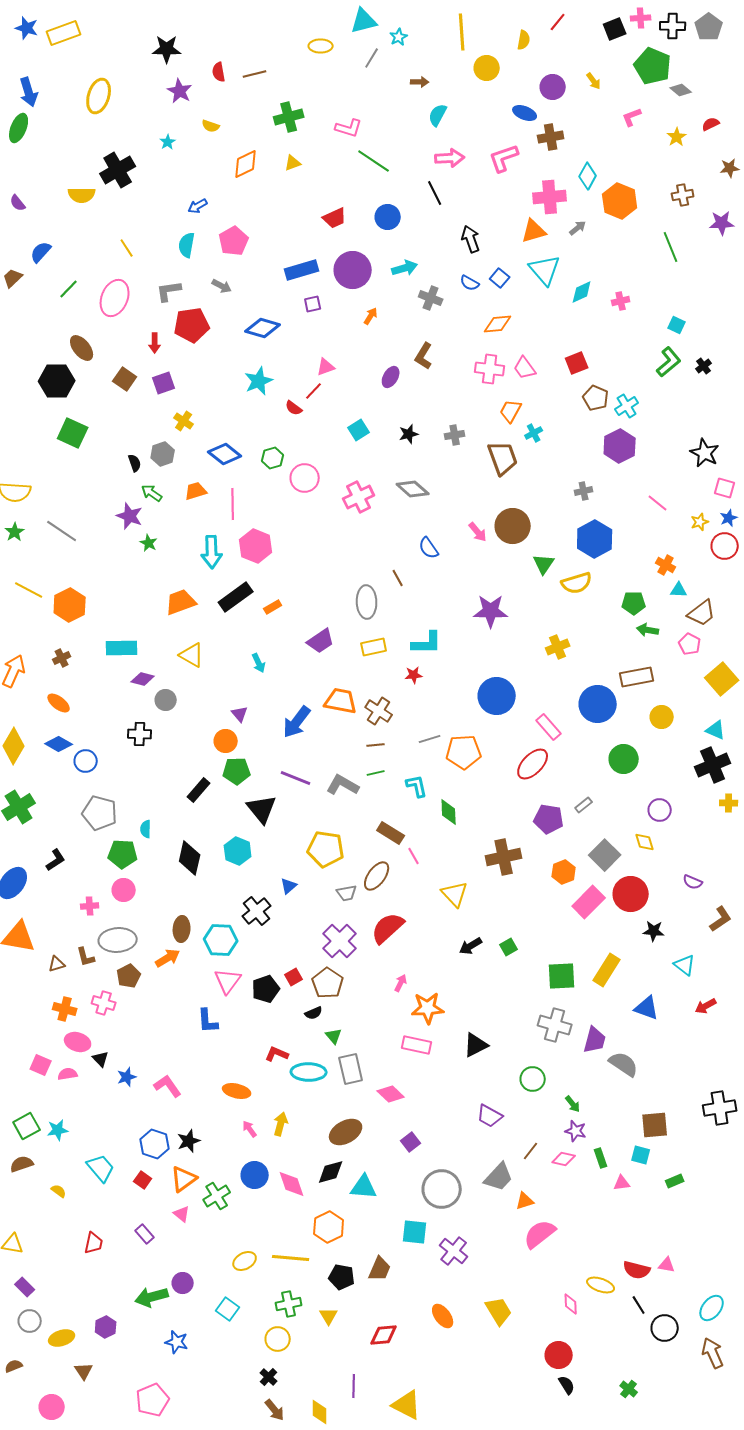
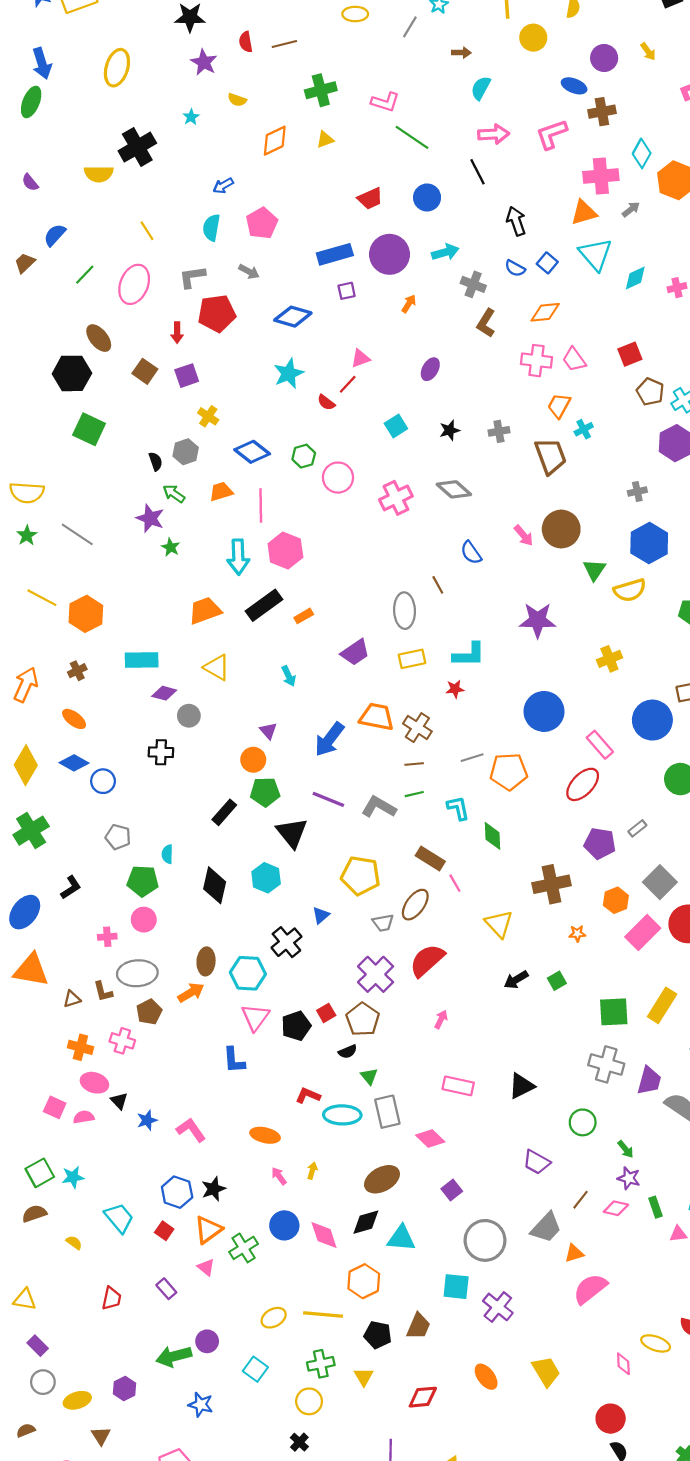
brown L-shape: (424, 356) -> (486, 323), moved
gray pentagon: (100, 813) -> (118, 837), size x0.7
orange star: (428, 1008) -> (577, 934), moved, size x0.5
yellow arrow: (281, 1124) -> (312, 1171), size x0.7

